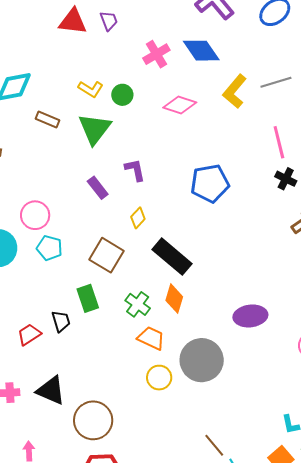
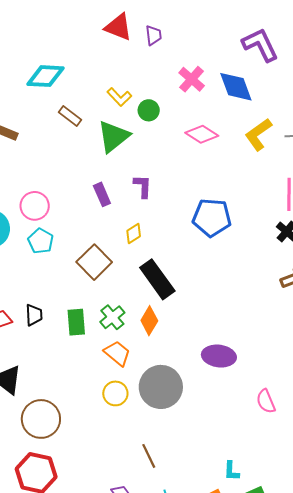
pink cross: (156, 54) -> (192, 79), turned -32
green rectangle: (88, 298) -> (76, 322), moved
brown line: (214, 445) -> (149, 456), moved

